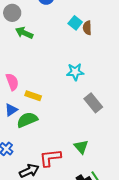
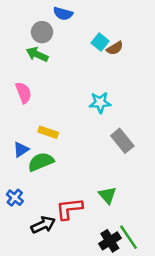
gray circle: (12, 13) -> (42, 32), moved
brown semicircle: (87, 28) -> (115, 48), turned -120
pink semicircle: (12, 82) -> (23, 93), moved

